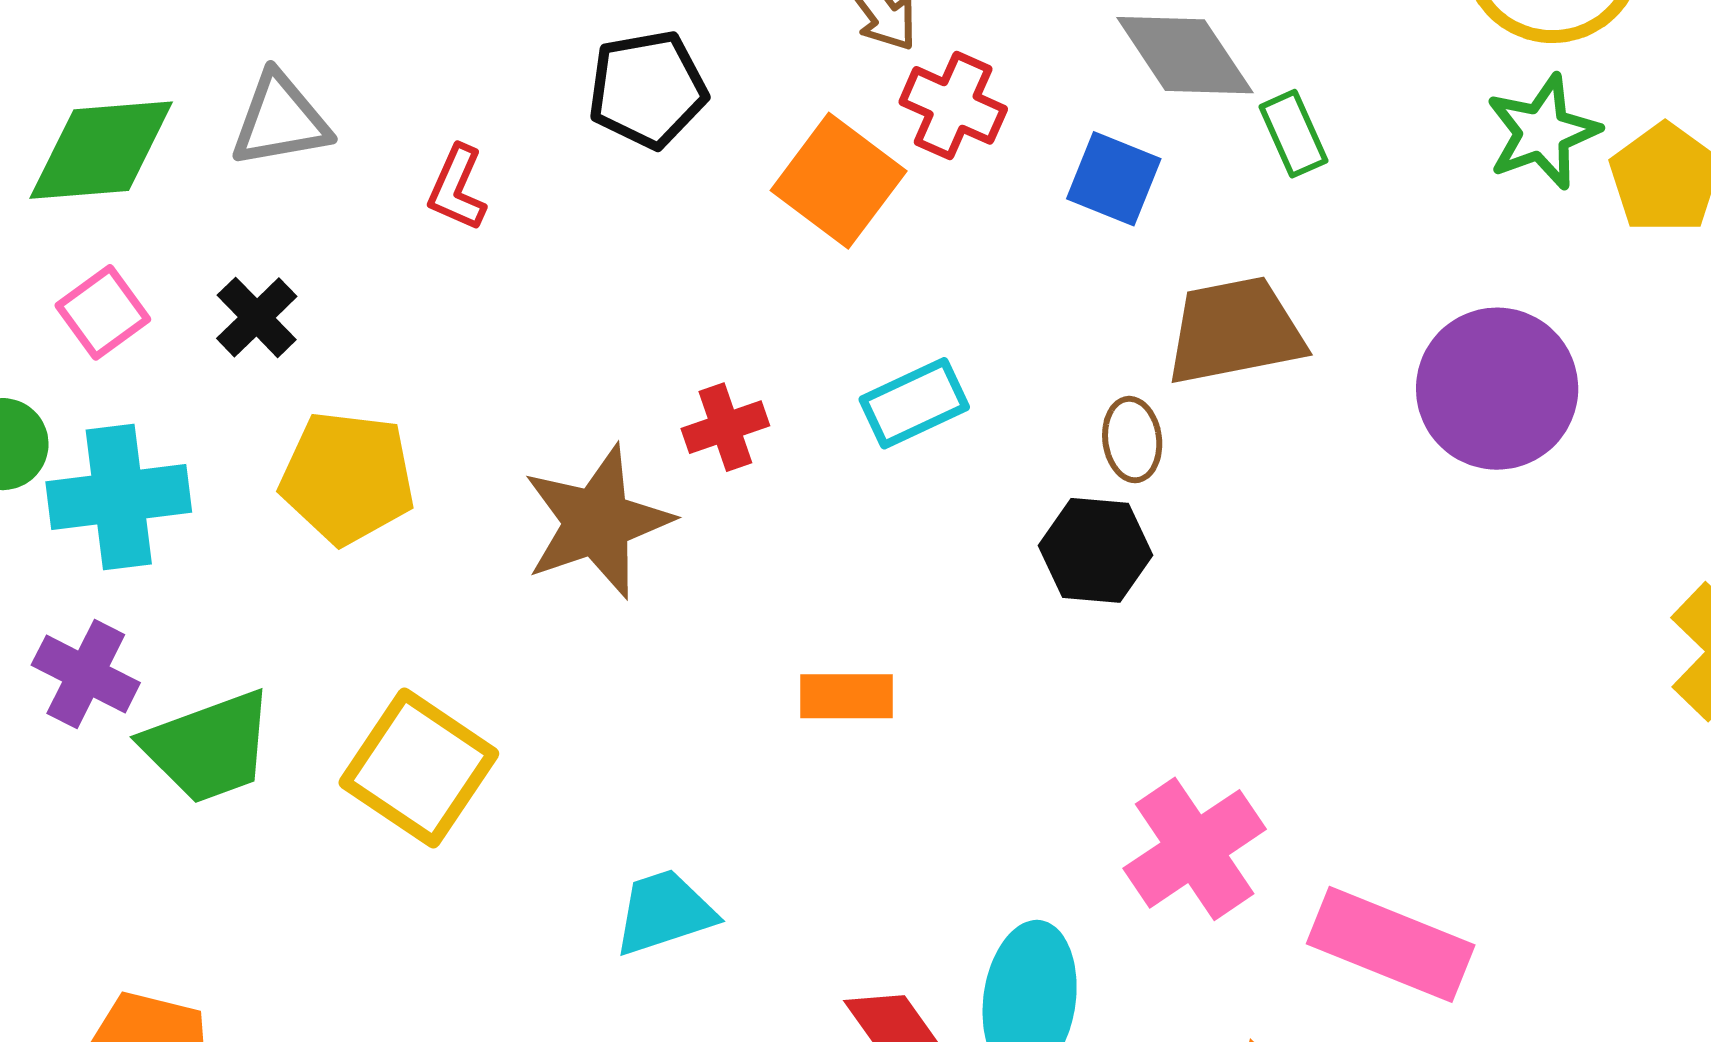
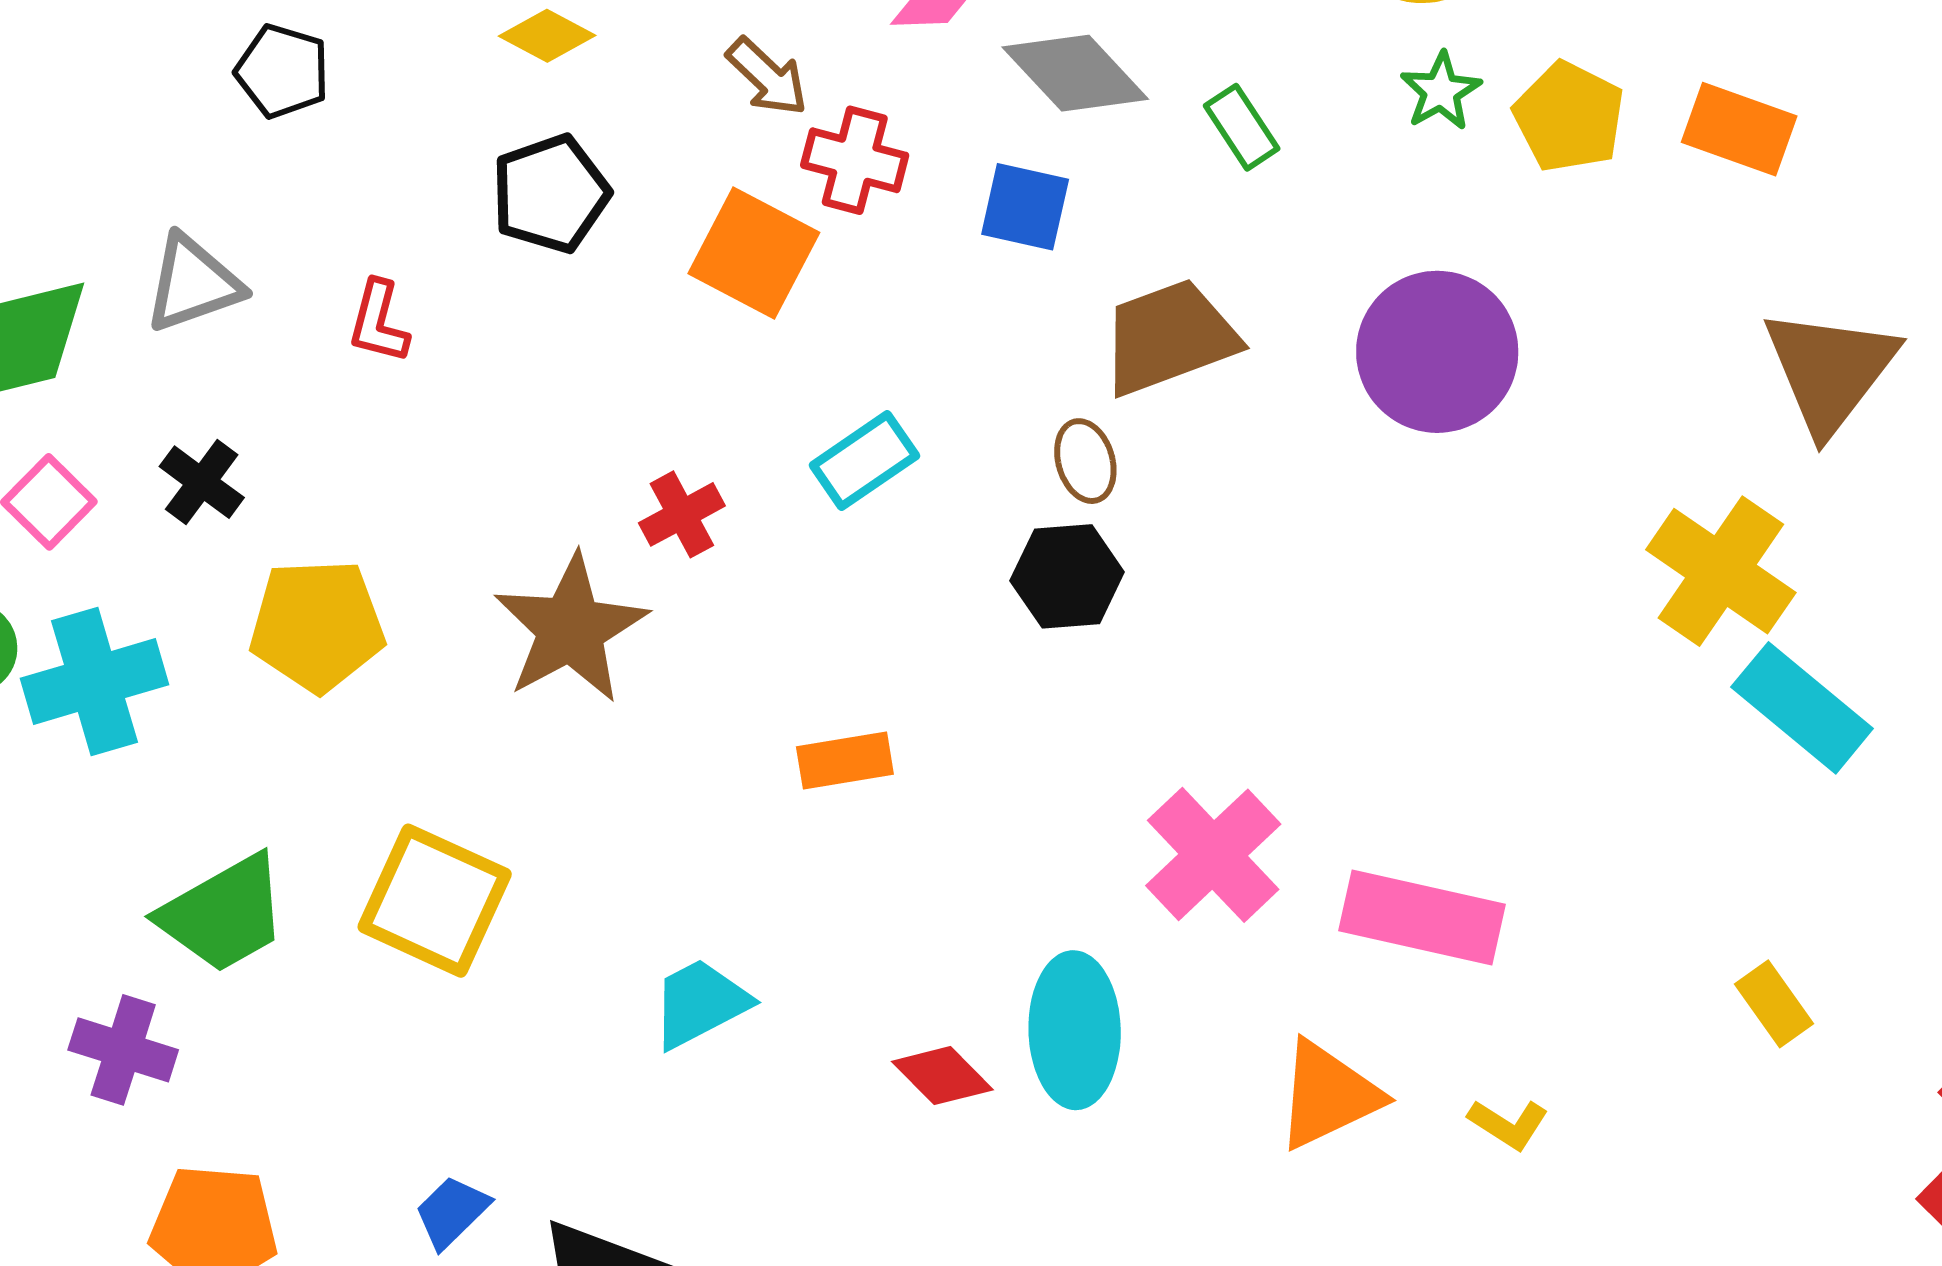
green star: (1543, 132) -> (1441, 91), size x0.7
green rectangle: (1293, 134) -> (1242, 127), moved
purple cross: (86, 674) -> (123, 1050), moved

